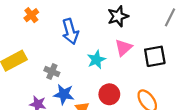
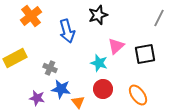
orange cross: (31, 15) -> (31, 16), size x1.5
black star: (118, 16) -> (98, 15), moved
cyan star: (96, 60) -> (99, 63), moved, turned -30

